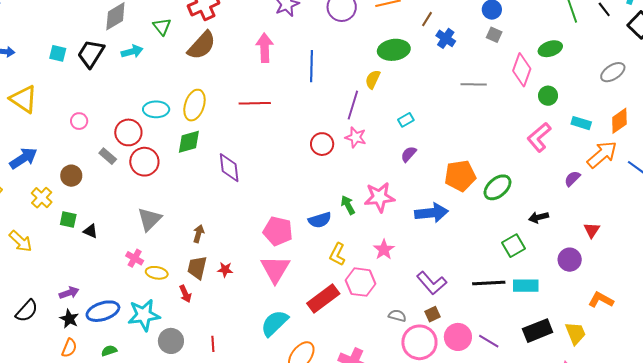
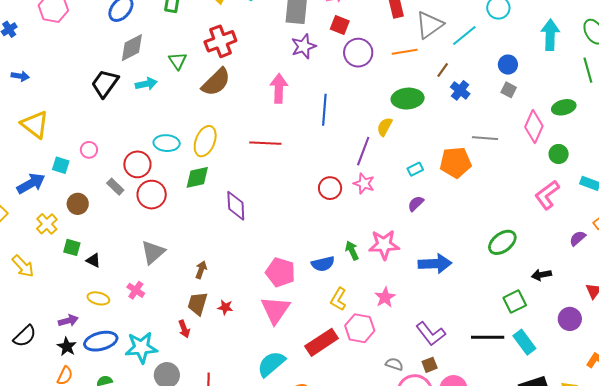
cyan square: (58, 53) -> (61, 165), moved
orange pentagon: (460, 176) -> (456, 162), moved
yellow ellipse: (157, 273) -> (98, 298), moved
cyan rectangle: (526, 286) -> (524, 342), turned 50

